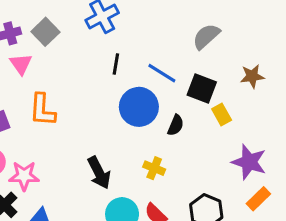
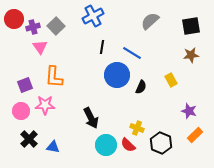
gray semicircle: (206, 36) -> (150, 21), moved
black square: (202, 88) -> (191, 26), moved, turned -30
purple star: (249, 162) -> (189, 111), size x0.7
yellow cross: (154, 168) -> (137, 128), moved
pink star: (24, 176) -> (45, 105), moved

